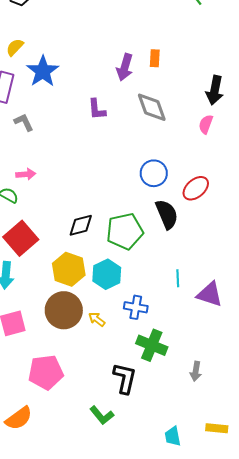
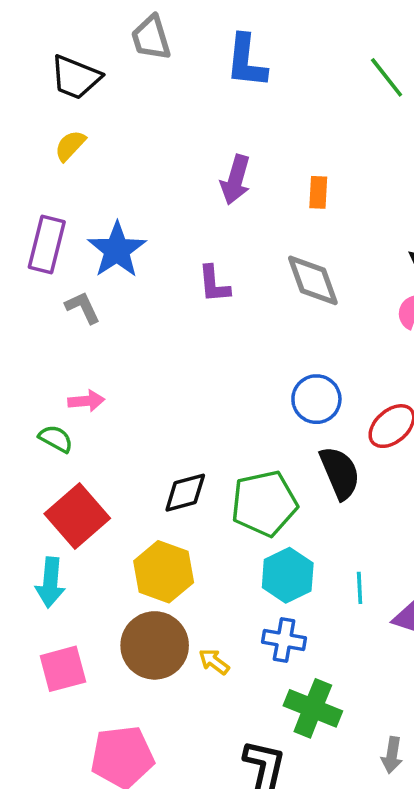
yellow semicircle: (15, 47) -> (70, 146), moved
purple arrow: (125, 67) -> (236, 180), moved
blue star: (43, 71) -> (117, 250), moved
cyan hexagon: (107, 274) -> (288, 575), moved

